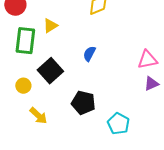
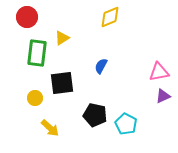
black square: (50, 71) -> (62, 83), turned 35
cyan pentagon: (118, 124) -> (126, 124), moved

